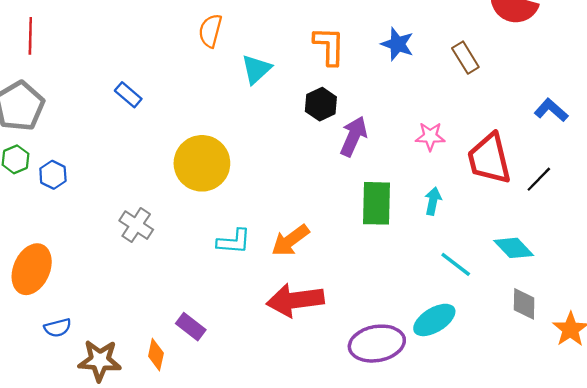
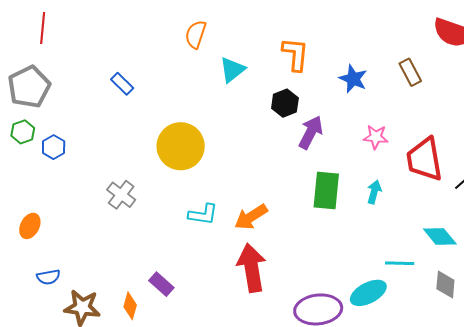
blue star: (397, 44) -> (353, 79), moved
cyan line: (456, 264) -> (400, 263), moved, turned -40
orange ellipse: (32, 269) -> (30, 226), size x0.6
red arrow: (295, 300) -> (252, 268), turned 84

